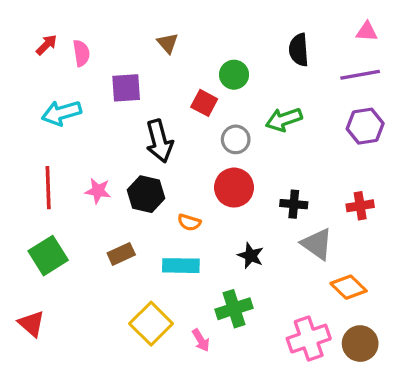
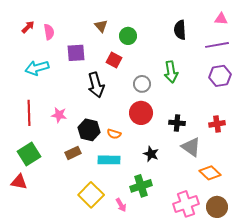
green circle: (234, 75) -> (128, 36), moved
red square: (204, 103) -> (114, 60), moved
green arrow: (284, 119) -> (171, 72), turned -80
black hexagon: (146, 194) -> (89, 130), moved
red triangle: (32, 324) -> (19, 182), moved, turned -30

